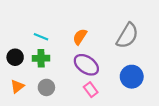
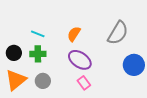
blue circle: (132, 77) -> (134, 65), moved
orange triangle: (17, 86) -> (16, 80), size x1.6

